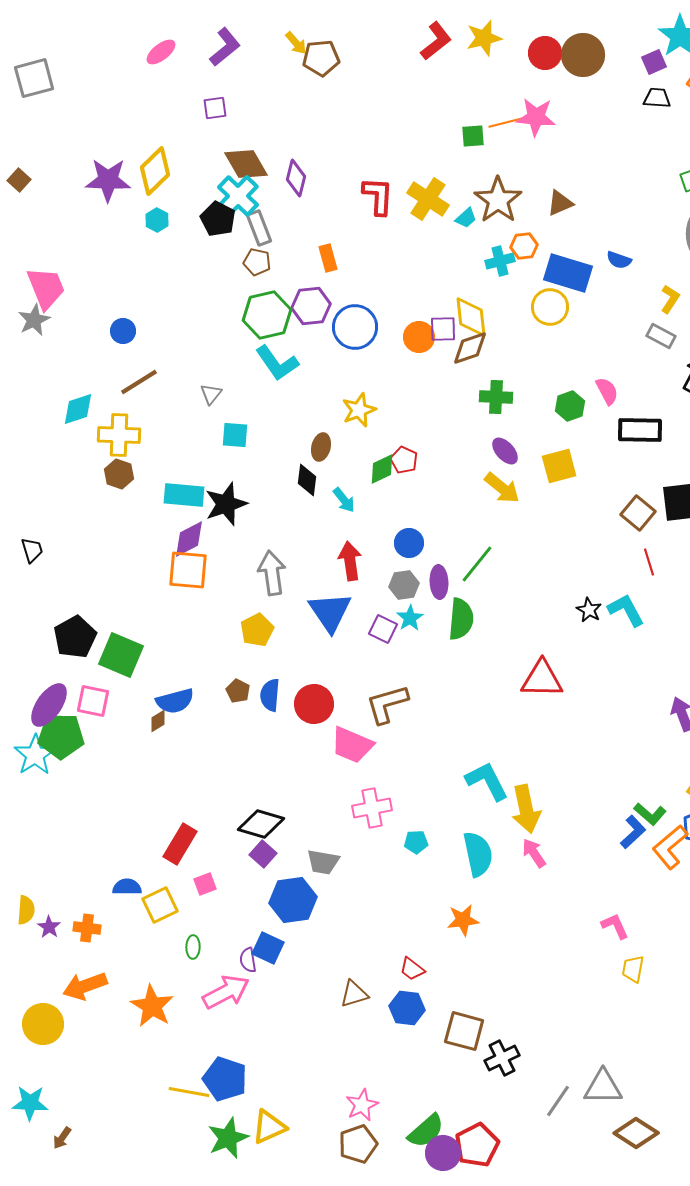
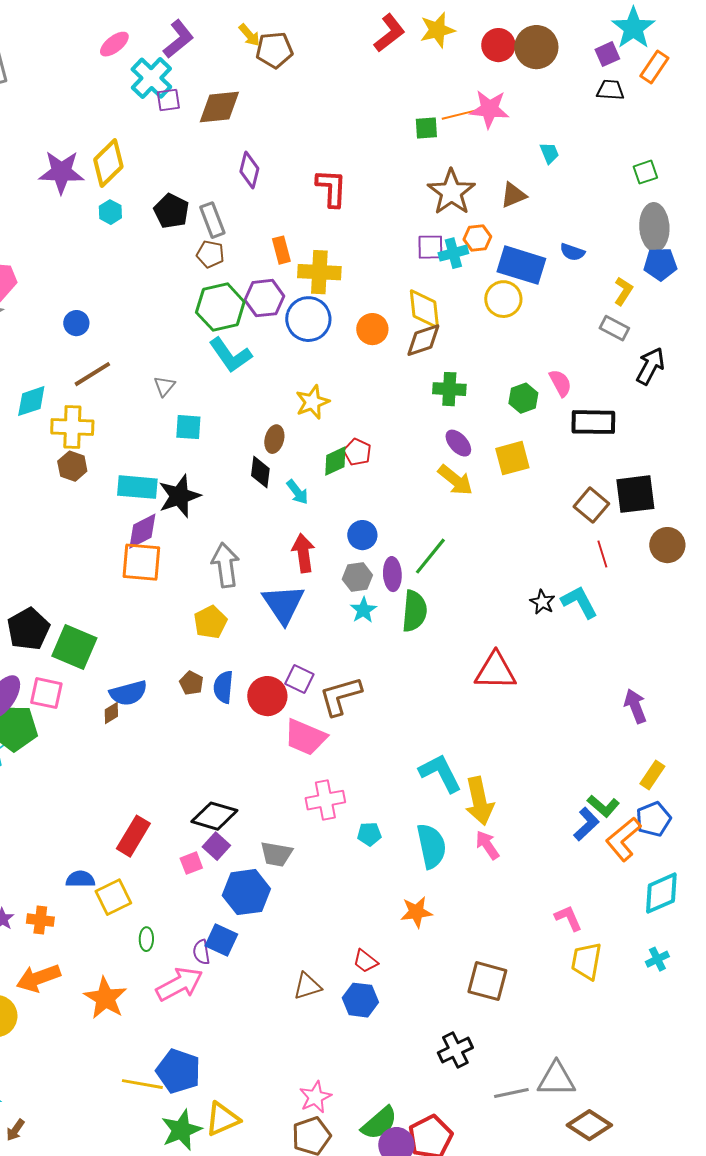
brown diamond: (246, 164) -> (219, 107), moved, turned -66
cyan cross: (238, 196) -> (151, 78), moved
yellow cross: (428, 199) -> (319, 272), moved, turned -30
cyan trapezoid: (466, 218) -> (549, 153), moved, turned -70
purple square: (443, 329) -> (430, 247), moved
purple square: (383, 629) -> (299, 679), moved
pink square: (205, 884) -> (191, 863), moved
yellow trapezoid: (633, 969) -> (586, 961), size x1.4
brown square: (464, 1031) -> (487, 981), moved
gray line: (558, 1101) -> (511, 1093), turned 44

